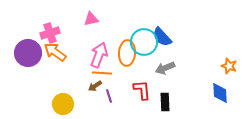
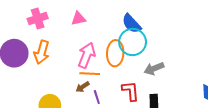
pink cross: (50, 33) -> (38, 19), moved
blue semicircle: (162, 37) -> (132, 24), moved
orange arrow: (55, 52) -> (42, 52), turned -110

